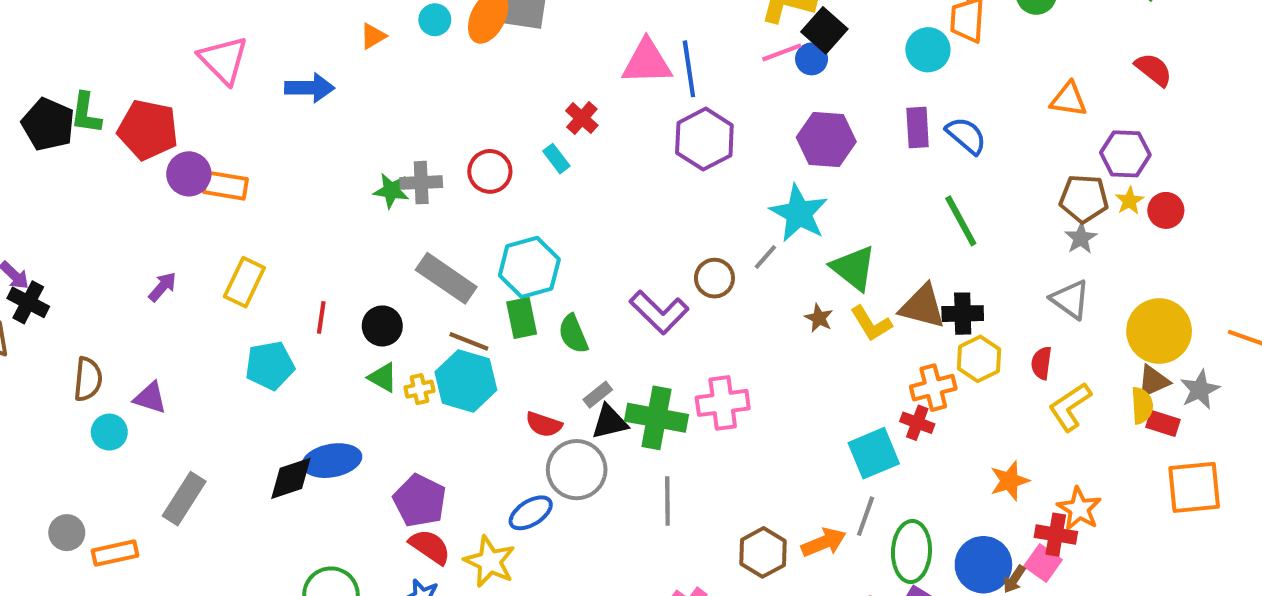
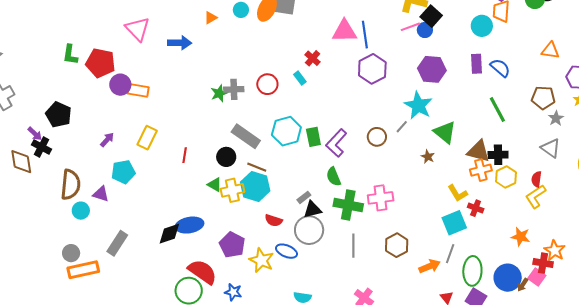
black pentagon: (48, 124) -> (59, 115), moved
green star: (391, 191) -> (219, 93), turned -30
brown pentagon: (1084, 199) -> (543, 98), moved
purple L-shape: (659, 312) -> (336, 143), moved, turned 88
green rectangle: (522, 318) -> (313, 137), moved
yellow L-shape: (871, 324) -> (458, 193), moved
black circle: (382, 326) -> (226, 157), moved
green semicircle: (573, 334) -> (334, 177), moved
cyan pentagon: (270, 366) -> (123, 172), moved
brown semicircle: (88, 379) -> (70, 185), size x1.4
orange cross: (933, 388) -> (481, 170), moved
yellow cross: (419, 389) -> (232, 190), size x1.6
gray rectangle: (598, 395) -> (304, 197), moved
yellow L-shape: (1070, 407) -> (536, 196), moved
black triangle: (610, 422) -> (312, 209), moved
red semicircle: (544, 424) -> (274, 220), moved
orange star: (1009, 481) -> (521, 237), turned 30
blue ellipse: (531, 513) -> (287, 251), turned 55
gray circle: (67, 533) -> (71, 253), moved
red semicircle: (430, 547) -> (202, 272), moved, size x1.4
brown hexagon: (763, 552) -> (397, 245), moved
orange rectangle: (115, 553) -> (83, 270), size x1.4
yellow star: (490, 562) -> (261, 260), moved

